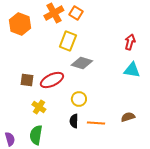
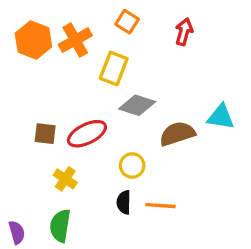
orange cross: (54, 13) -> (75, 40), moved
red arrow: (130, 42) -> (184, 32), moved
brown semicircle: (128, 117) -> (177, 134), moved, size x1.5

